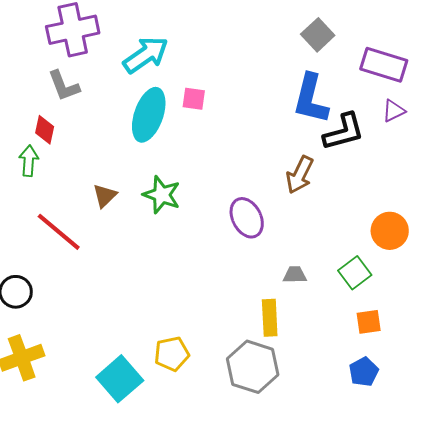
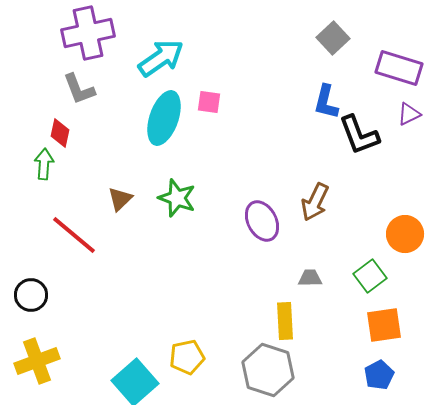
blue L-shape: (311, 99) -> (326, 102), size x0.7
black L-shape: (344, 132) -> (359, 135), turned 84
brown arrow: (300, 175) -> (315, 202), moved
orange square: (369, 322) -> (384, 325), size x1.4

